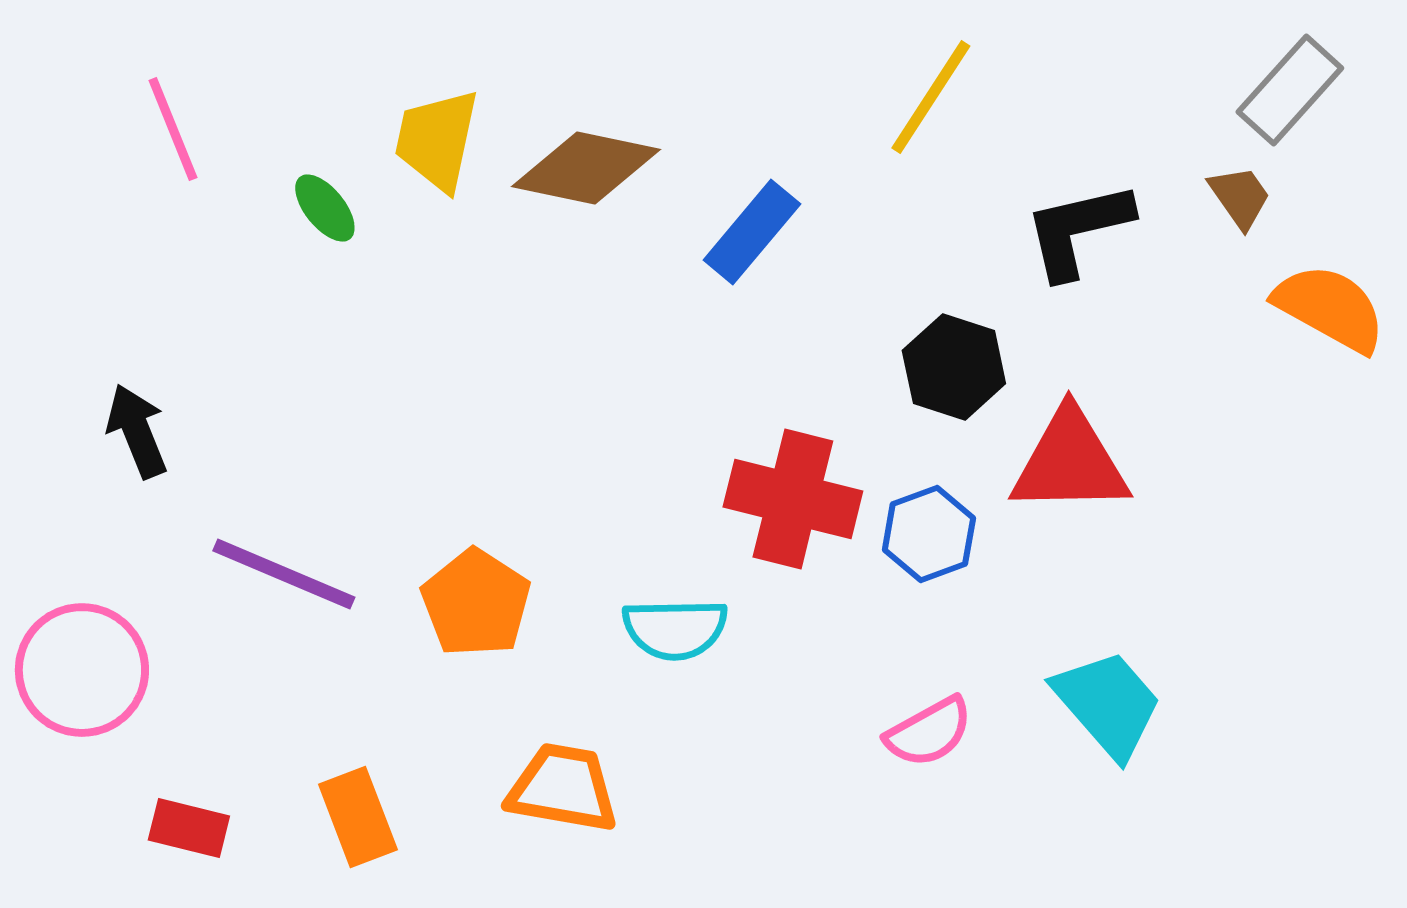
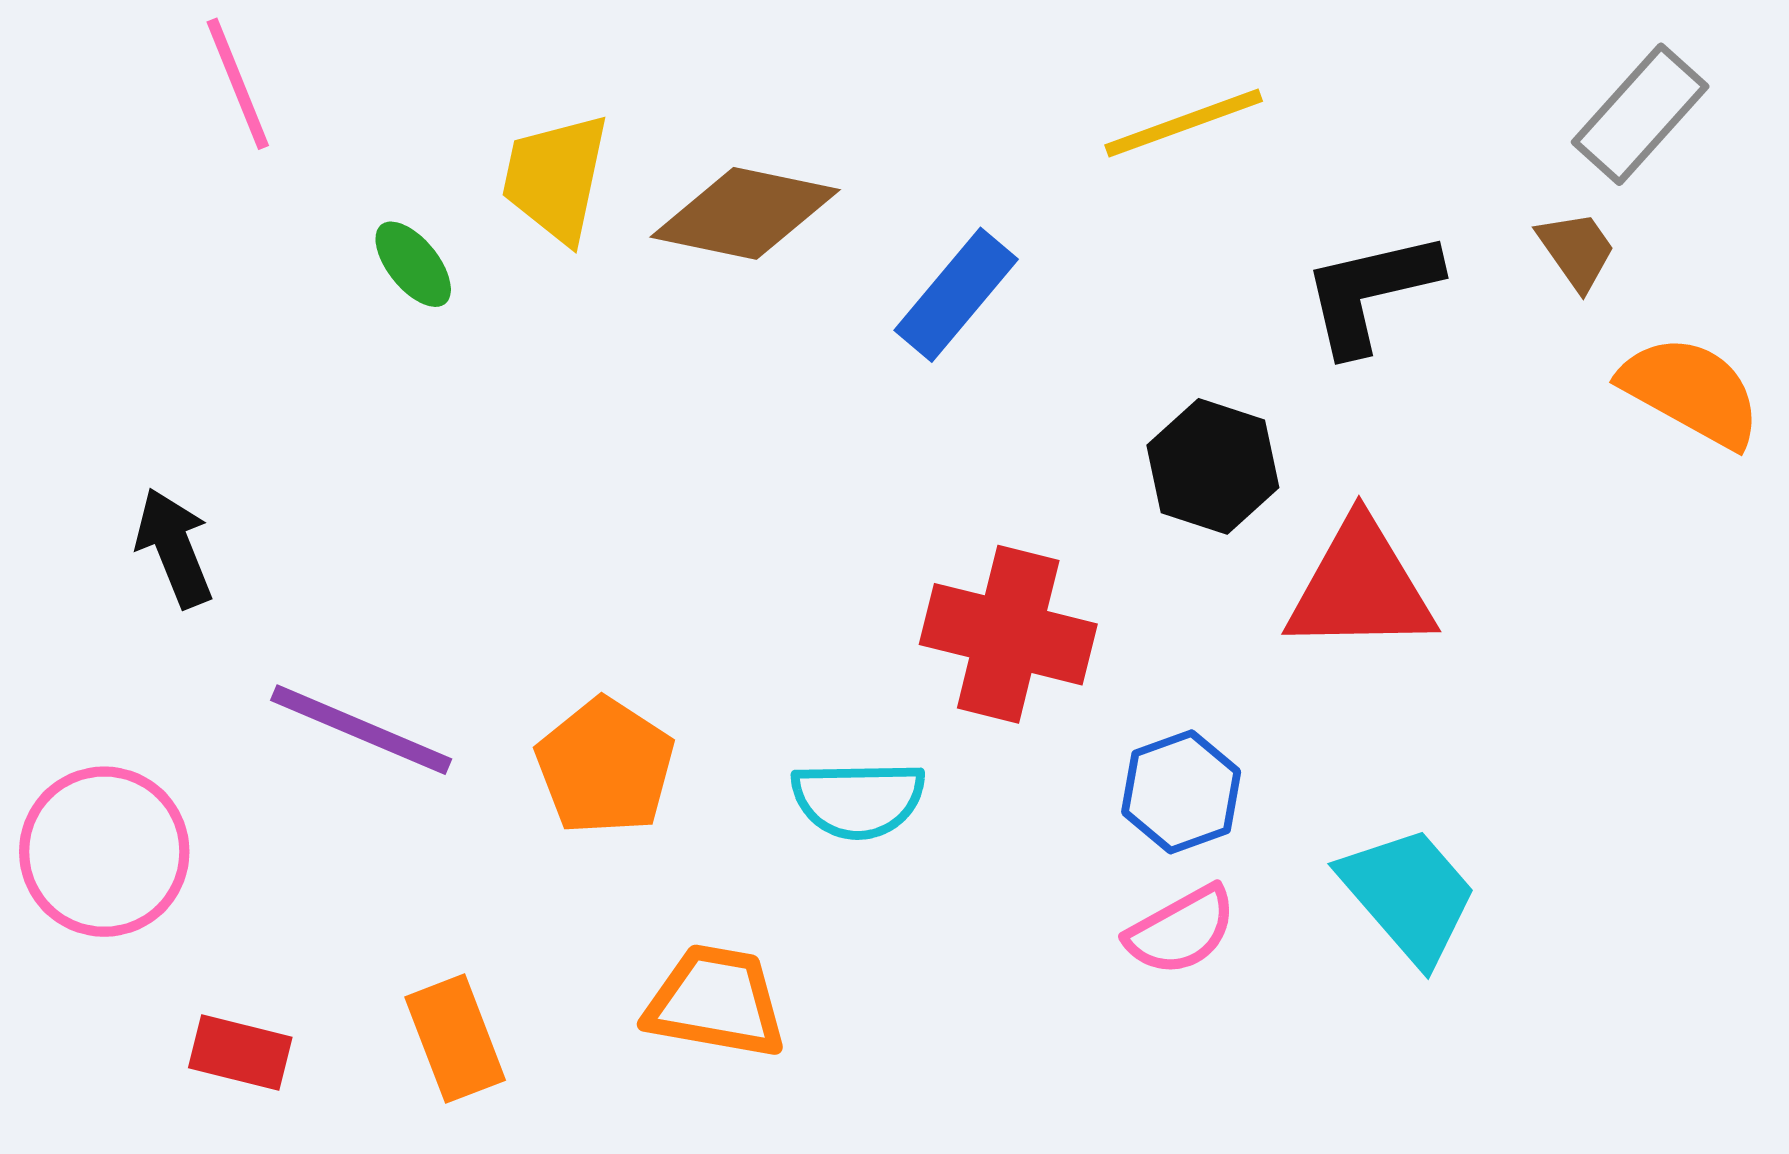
yellow line: (931, 97) -> (1184, 123), turned 37
pink line: (173, 129) -> (238, 84), moved
blue hexagon: (929, 534) -> (1181, 792), moved

